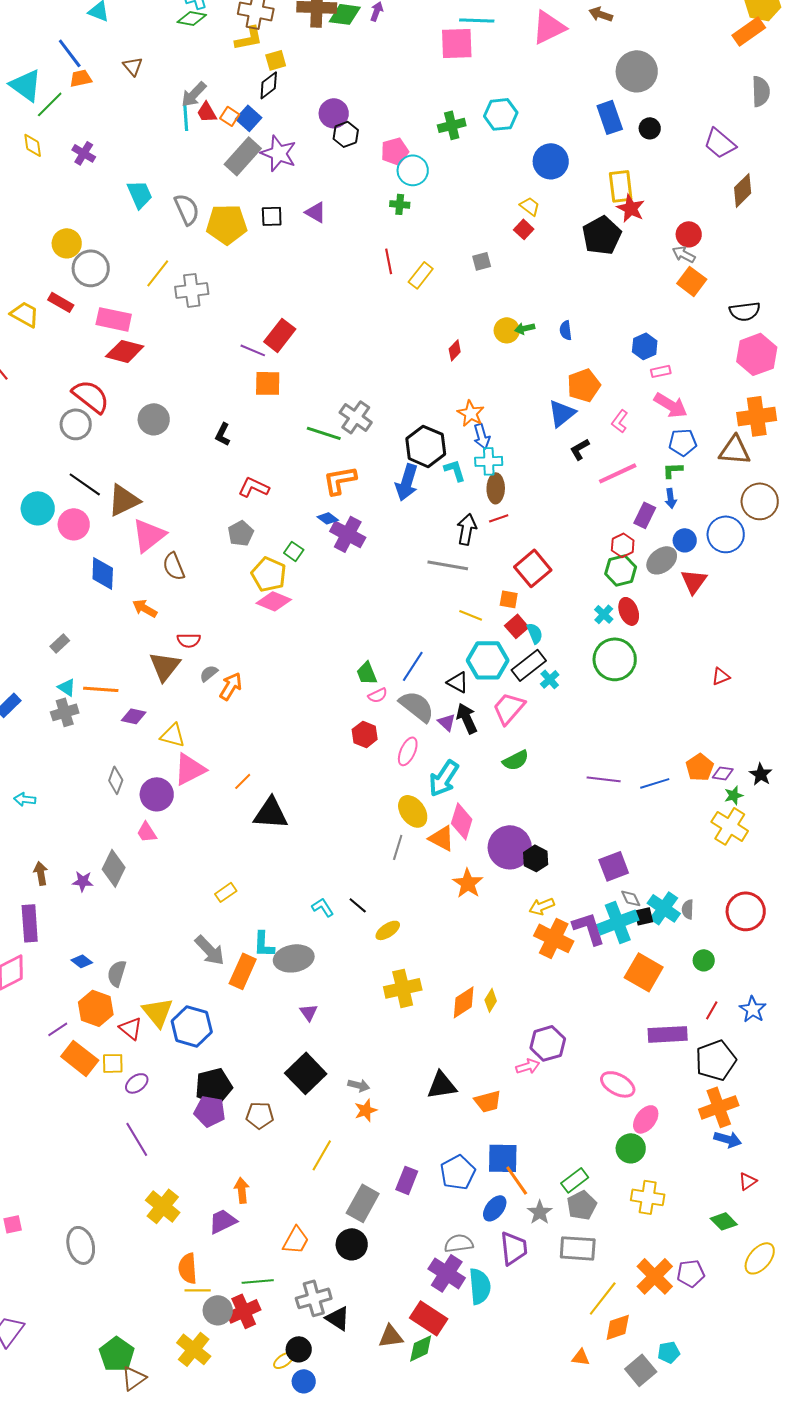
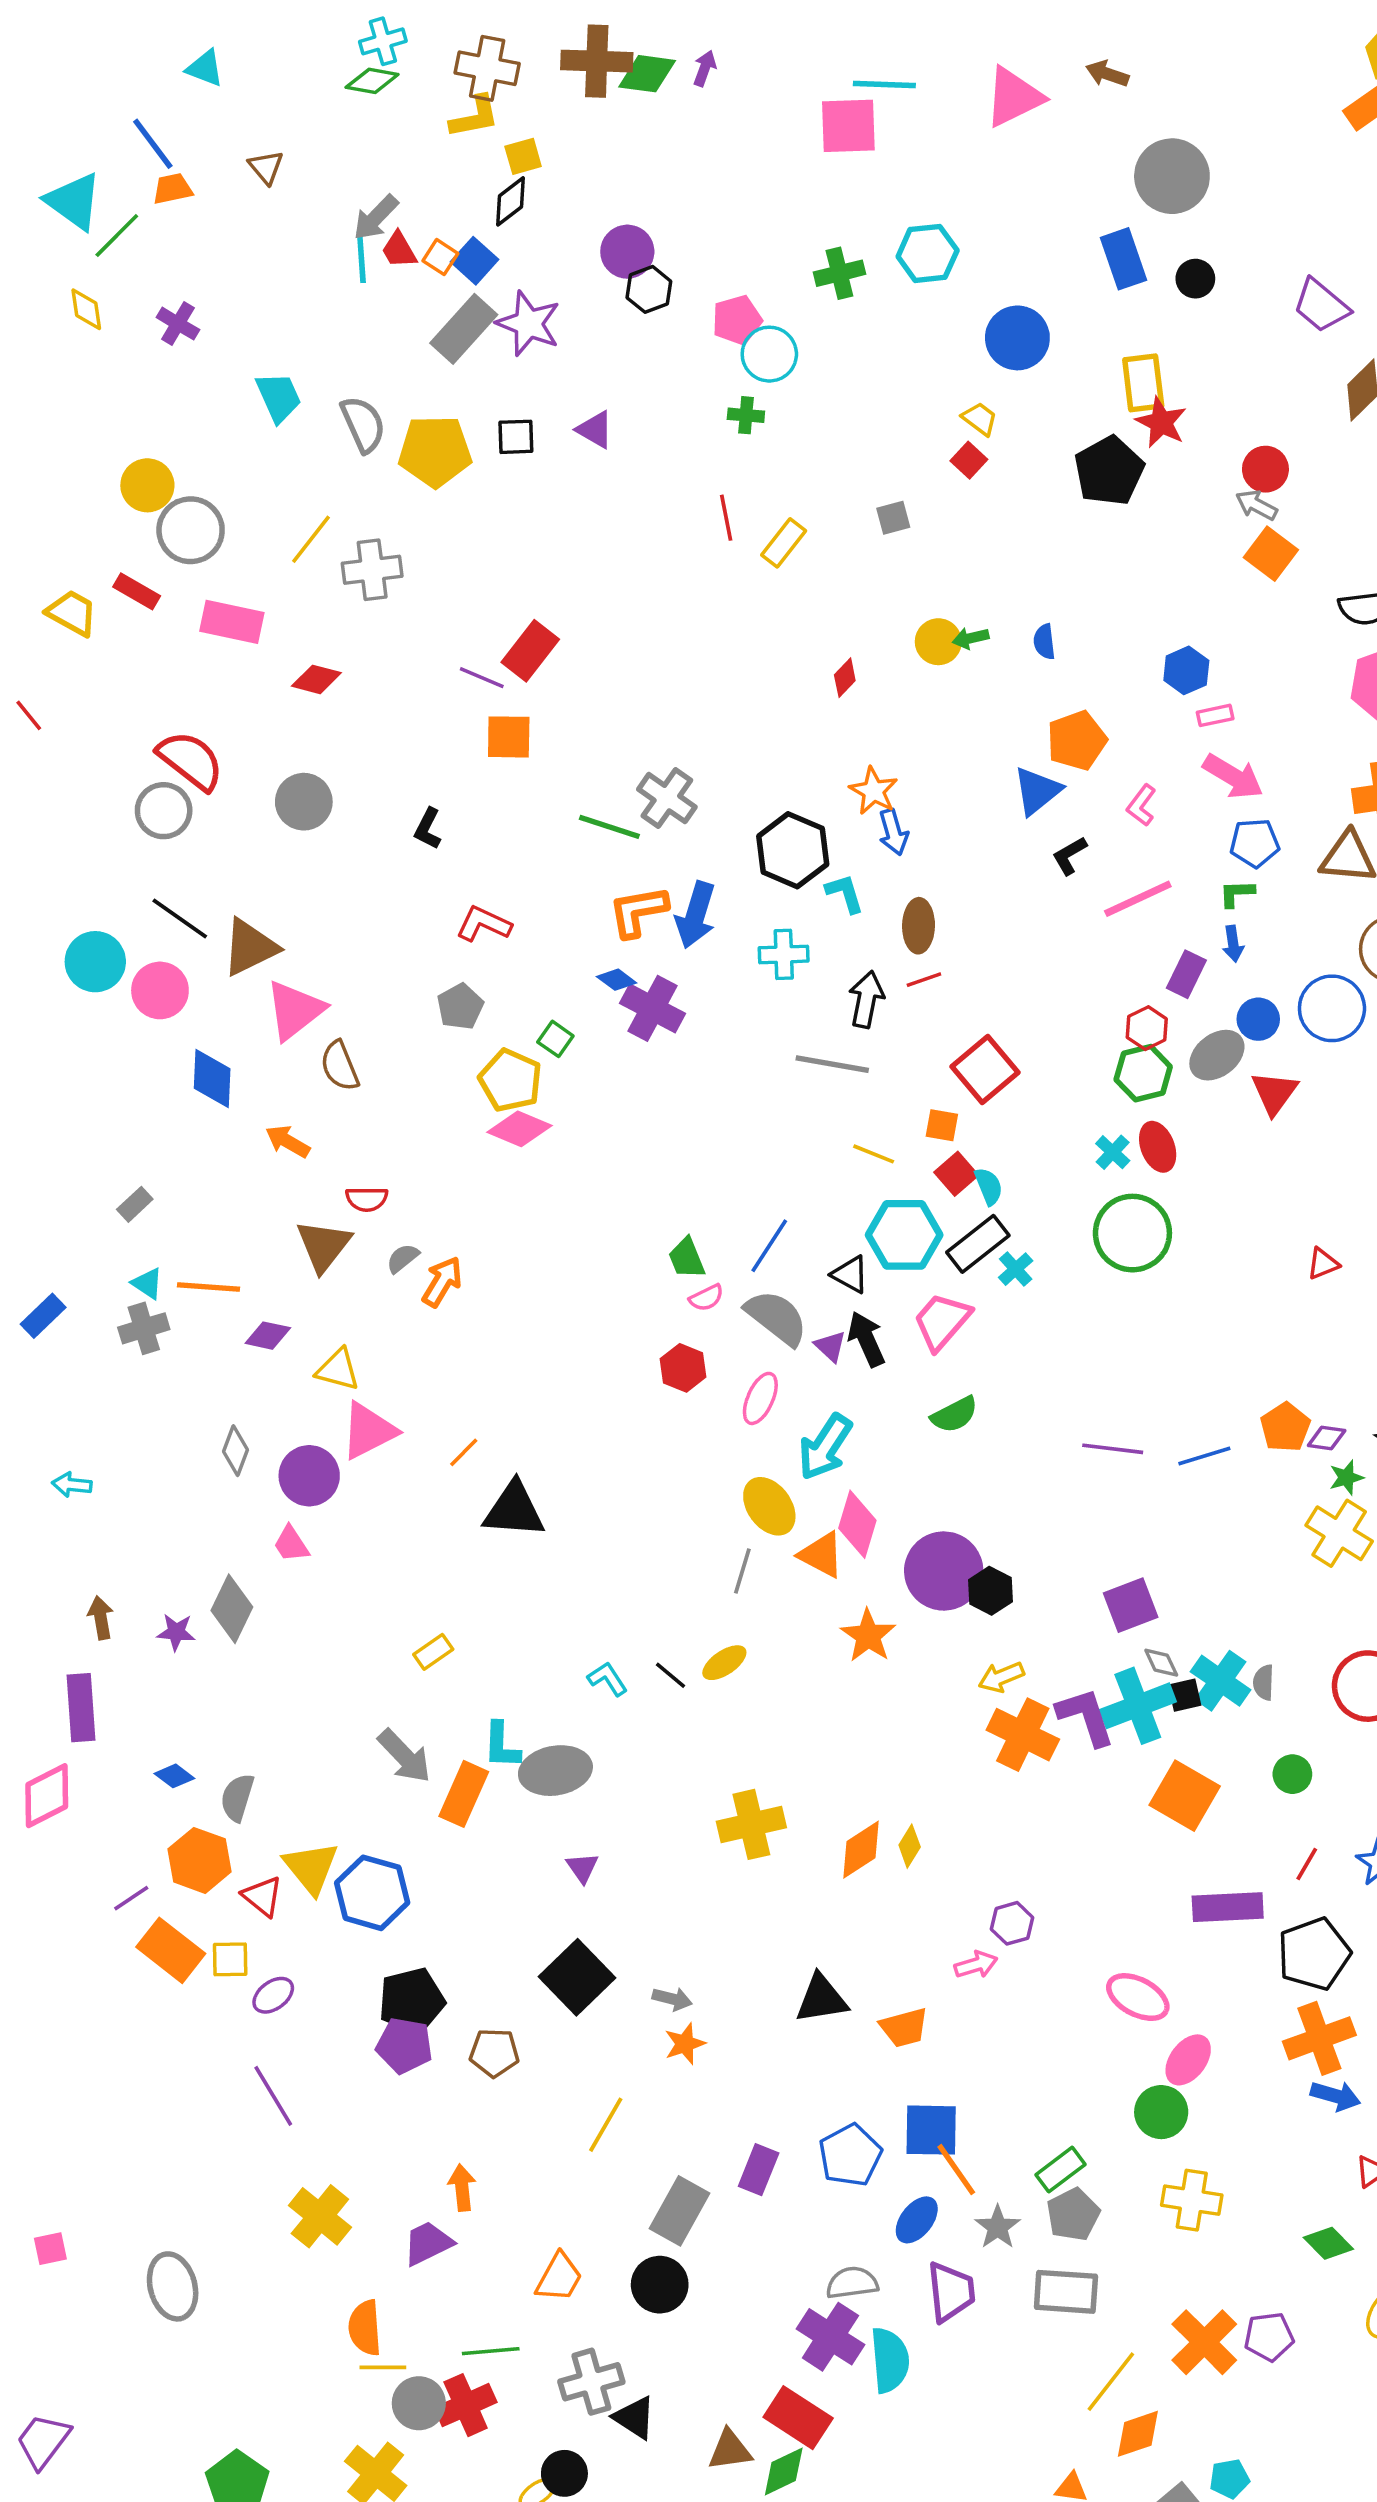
red diamond: (125, 351) -> (316, 679), moved, size x0.7
cyan cross: (489, 461) -> (784, 954), moved
blue arrow: (407, 482) -> (696, 915), moved
yellow ellipse: (388, 930) -> (724, 1663), moved
purple hexagon: (548, 1043) -> (1012, 1923), size x0.7

